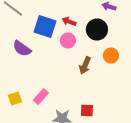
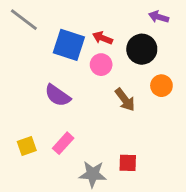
purple semicircle: (22, 48) -> (58, 95), moved
brown arrow: (85, 66) -> (125, 100), turned -60

